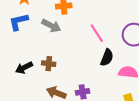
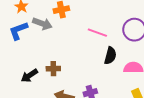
gray arrow: (51, 26) -> (42, 24), moved
pink line: (97, 33) -> (97, 33), turned -30

